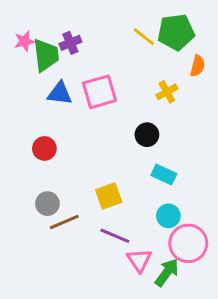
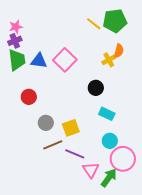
purple cross: (70, 43) -> (15, 41), moved
green trapezoid: (46, 55) -> (17, 60), moved
orange semicircle: (197, 66) -> (119, 51), moved
pink square: (99, 92) -> (65, 60), turned -30
gray circle: (47, 204) -> (46, 123), moved
brown line: (64, 222) -> (53, 145), moved

